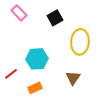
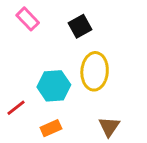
yellow ellipse: (80, 42) -> (95, 71), moved
brown triangle: (73, 78) -> (109, 127), moved

